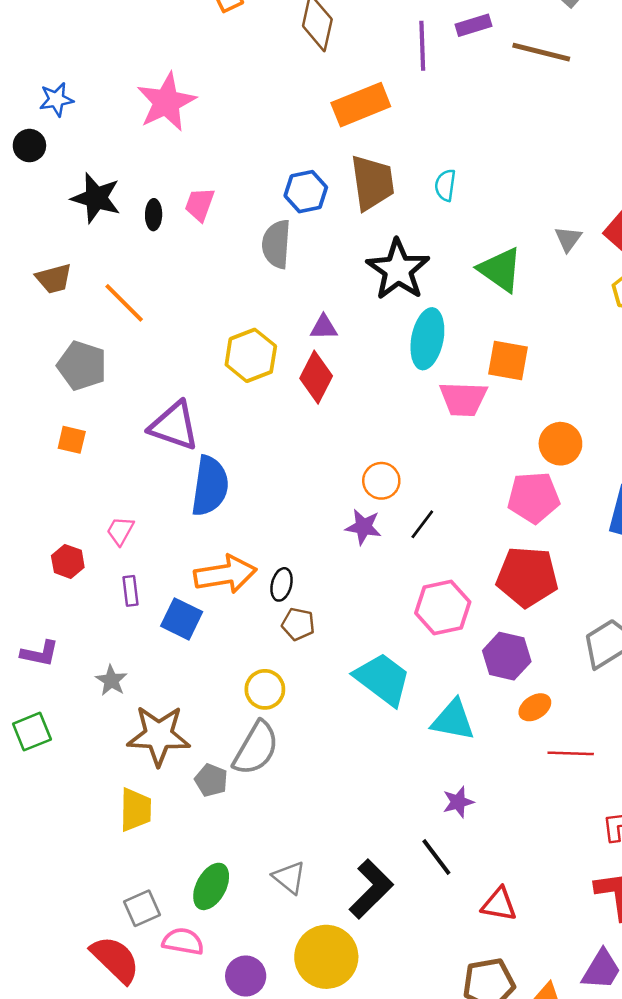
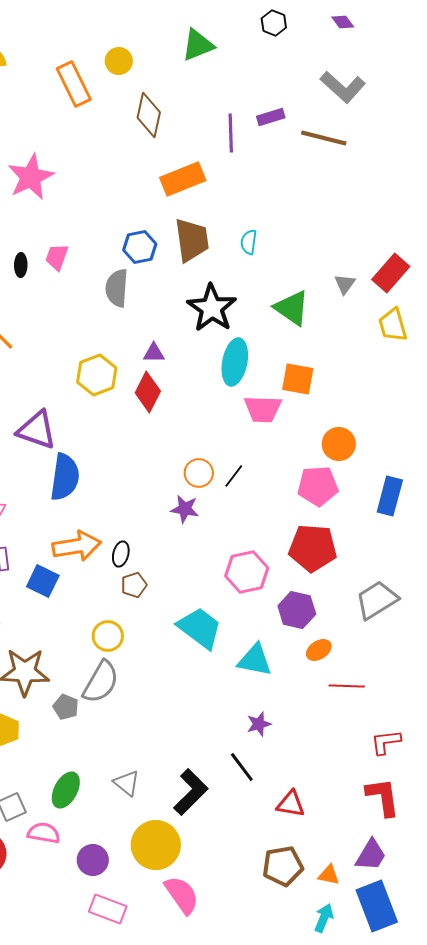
black line: (422, 524) -> (234, 476), moved
brown pentagon: (298, 624) -> (134, 585), turned -30

